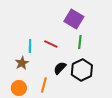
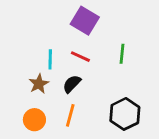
purple square: (74, 19) -> (85, 21), moved
black semicircle: (60, 68) -> (72, 84), moved
black hexagon: (82, 70) -> (125, 114), moved

